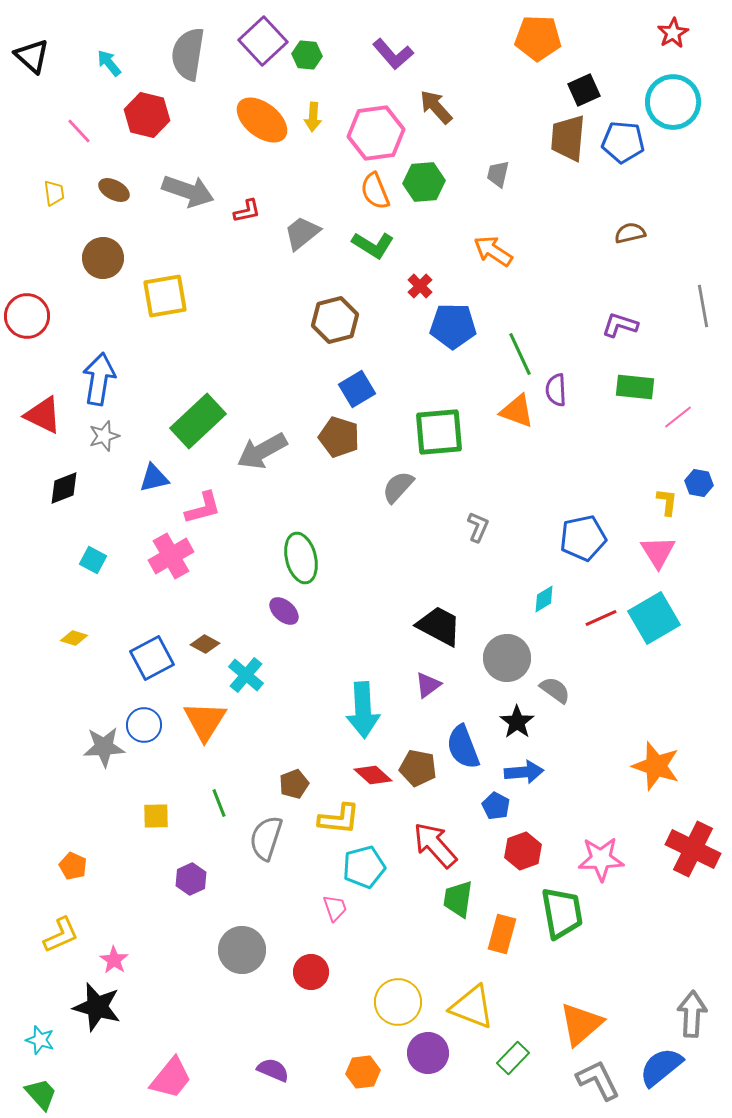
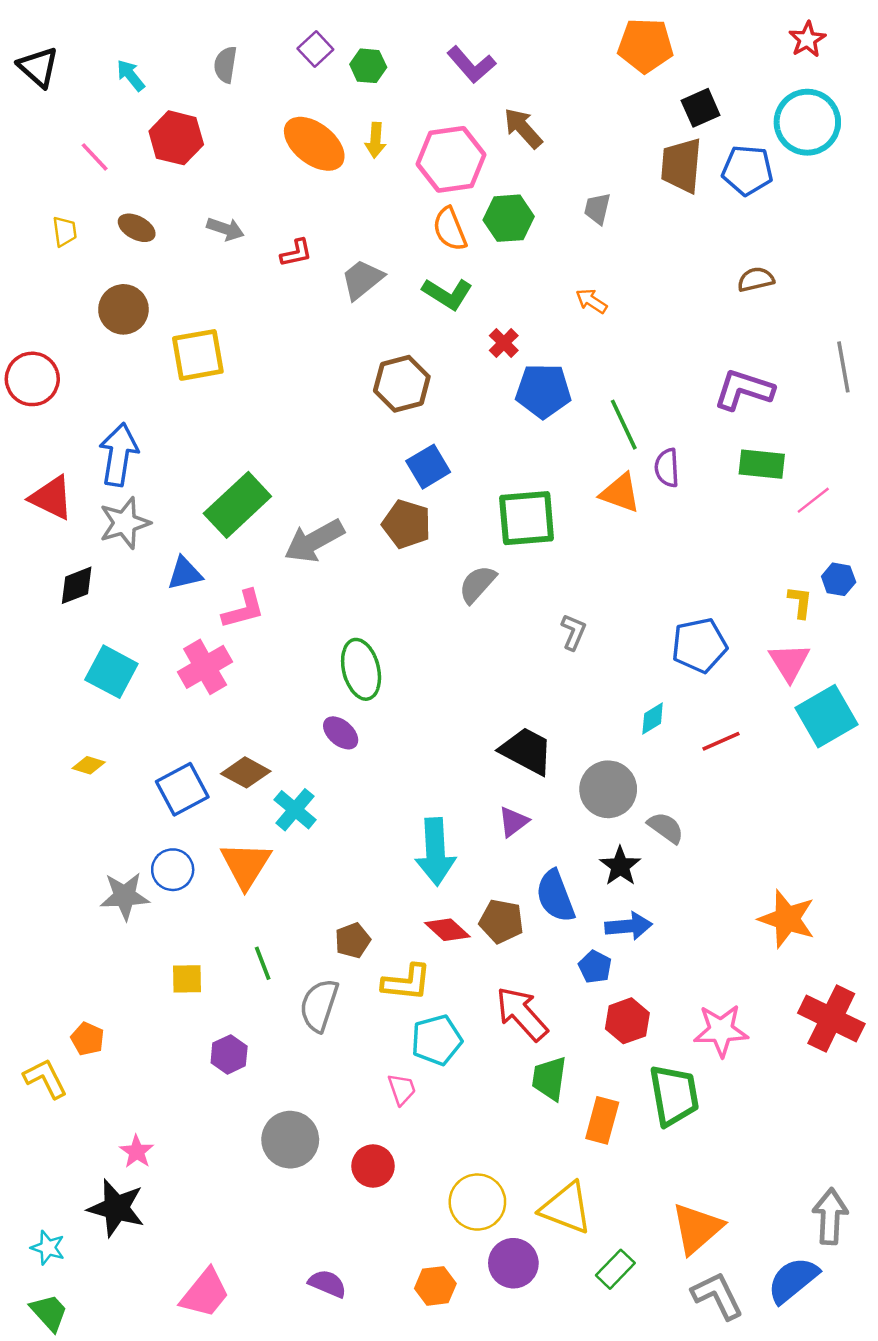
purple square: (263, 41) -> (315, 49), size x0.6
gray semicircle: (188, 54) -> (225, 65), size x0.6
gray arrow: (188, 191) -> (225, 229), size x0.6
orange arrow: (493, 251) -> (591, 301), size x0.7
purple L-shape: (620, 325) -> (744, 390), size x1.4
gray star: (104, 436) -> (125, 523), size x1.4
cyan square: (93, 560) -> (111, 672), size x1.6
cyan square: (654, 618) -> (827, 716), moved
brown diamond: (205, 644) -> (246, 772), size x1.4
yellow L-shape: (61, 935) -> (45, 1078), moved, turned -93

